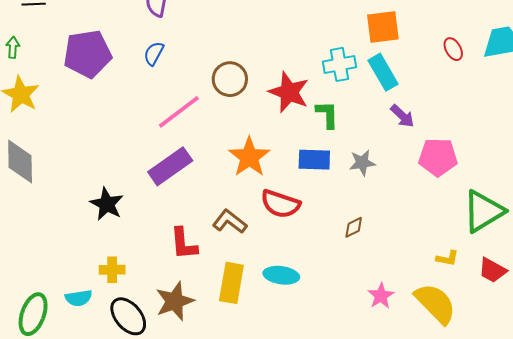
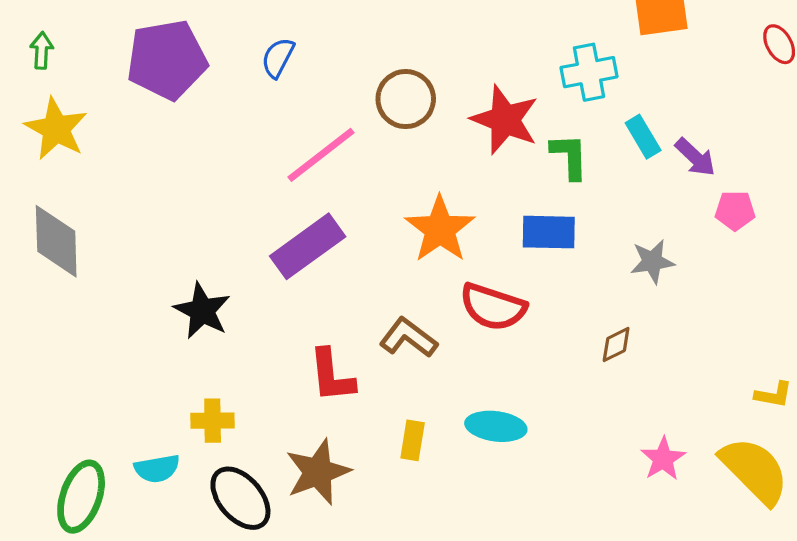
cyan rectangle: (383, 72) -> (643, 137), moved, size x0.7
pink pentagon: (438, 157) -> (735, 210), moved, size x0.6
gray star: (362, 163) -> (652, 262), moved
yellow rectangle: (231, 283) -> (413, 440), size x0.6

